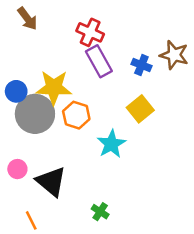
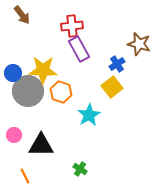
red cross: (90, 32) -> (72, 26), turned -30
blue cross: (141, 65) -> (117, 64), moved, turned 35
black triangle: (51, 182) -> (41, 145), turned -40

